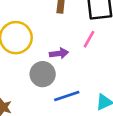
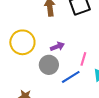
pink line: (89, 39) -> (83, 59), moved

